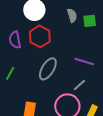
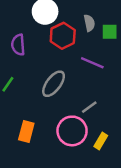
red hexagon: (40, 36) -> (63, 36), moved
purple line: (84, 61) -> (92, 63), moved

